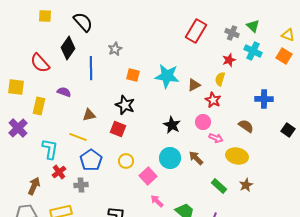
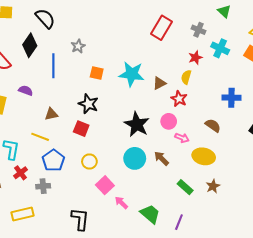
green triangle: (253, 26) -> (224, 11), moved
black star: (172, 125) -> (137, 124), size x1.4
pink square: (148, 176) -> (105, 185), moved

